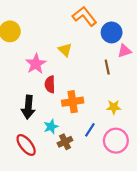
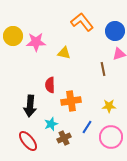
blue circle: (112, 32) -> (115, 31), moved
yellow triangle: (65, 50) -> (64, 53), turned -32
pink star: (36, 64) -> (36, 42), moved, turned 30

